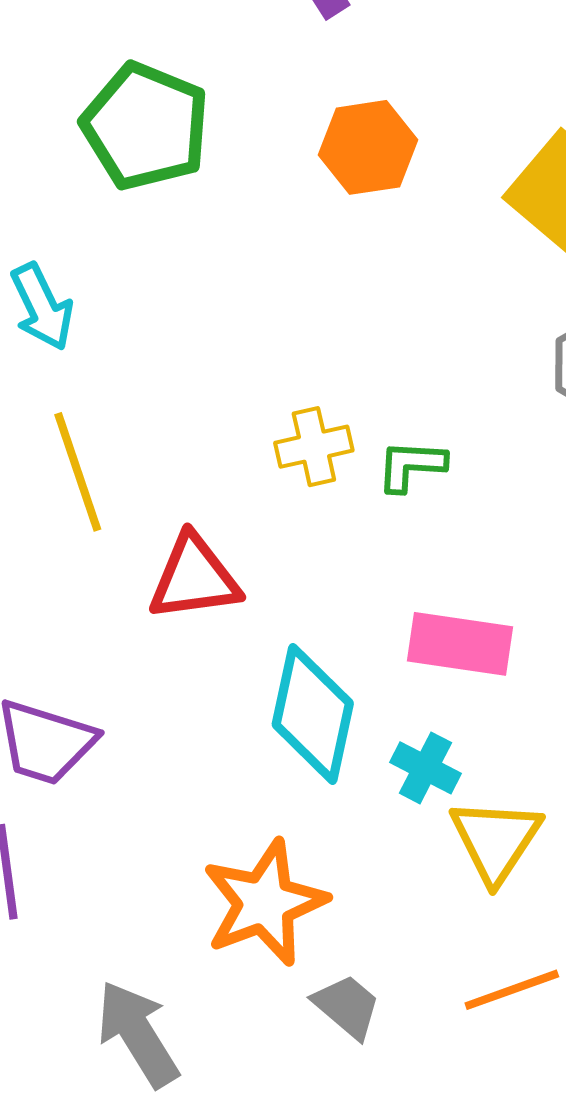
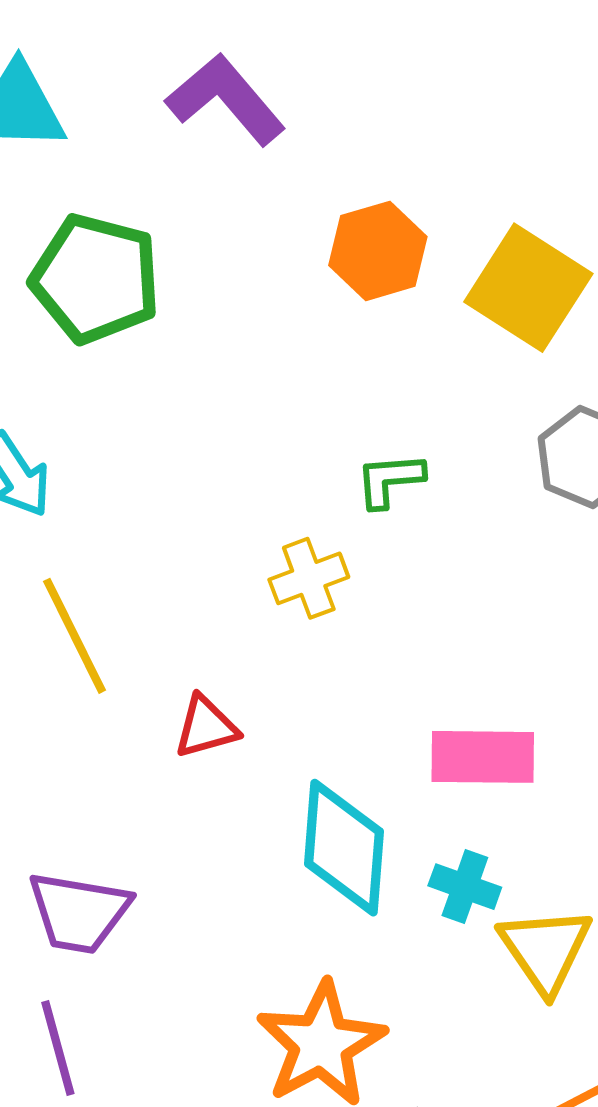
orange hexagon: (368, 147) -> (378, 251), moved
green L-shape: (411, 466) -> (390, 480), moved
red triangle: (194, 578) -> (206, 727), size x0.7

